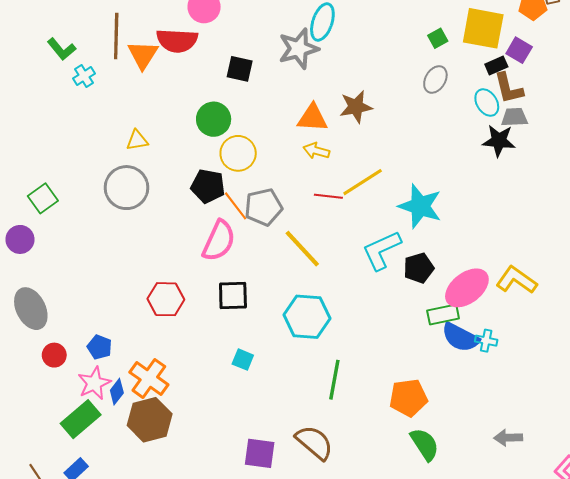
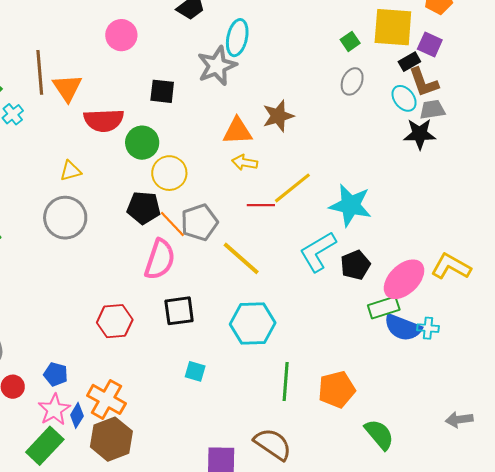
red semicircle: (177, 41) -> (104, 120), moved
orange pentagon: (408, 398) -> (337, 389), moved

